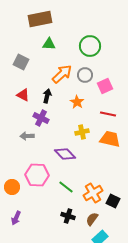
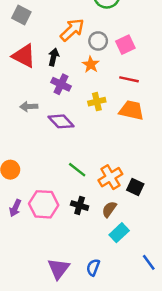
gray circle: (85, 75) -> (98, 41), moved
red triangle: (23, 95) -> (24, 56), size x1.5
purple cross: (41, 118) -> (61, 84), moved
purple diamond: (65, 154) -> (61, 121), moved
pink hexagon: (37, 175) -> (44, 204), moved

